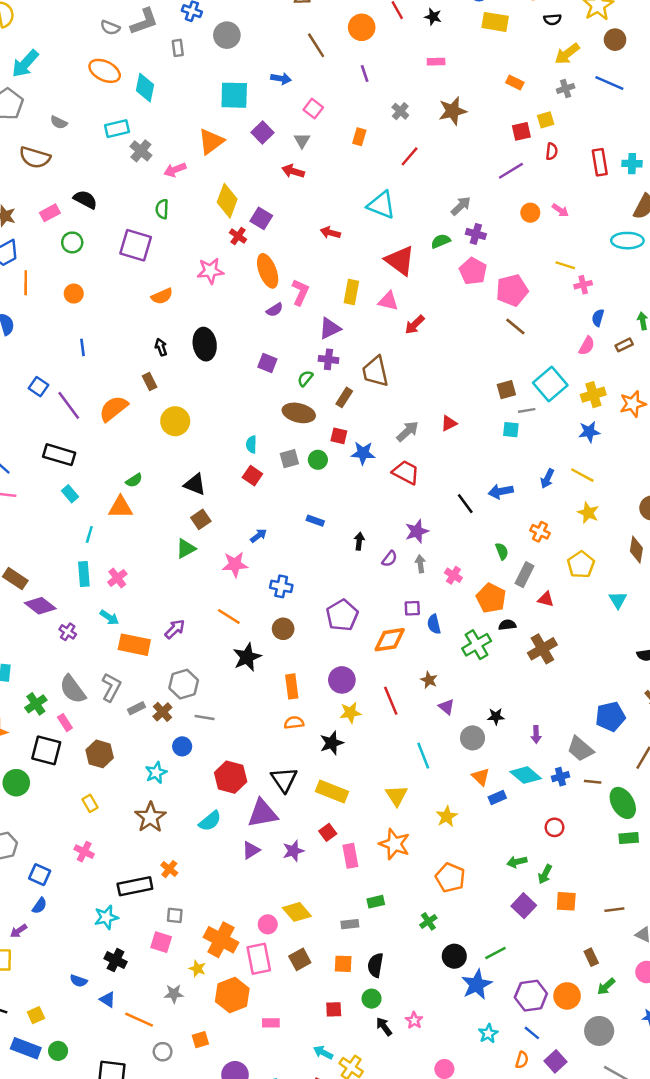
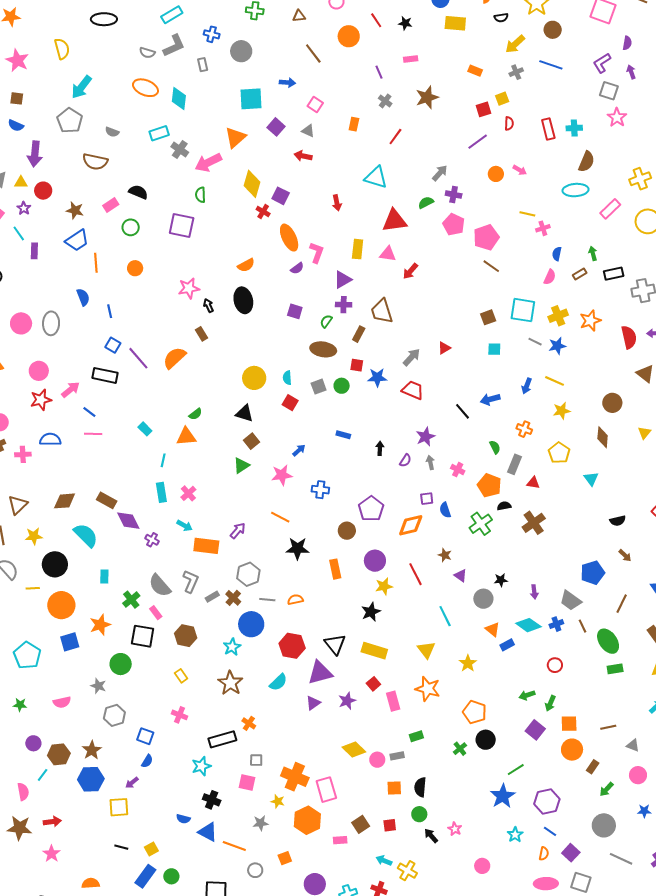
purple line: (365, 74) -> (379, 72), moved
gray triangle: (302, 140) -> (308, 131), turned -32
pink arrow: (175, 170) -> (208, 162), size x1.5
red arrow: (330, 233) -> (337, 203), turned -112
red triangle: (400, 261) -> (395, 221), turned -40
pink star: (210, 271) -> (189, 288), moved
orange semicircle: (162, 296) -> (246, 265), moved
blue line: (83, 347) -> (110, 311), moved
cyan square: (550, 384) -> (523, 310), turned -36
gray line: (527, 410) -> (535, 342), moved, turned 40
yellow circle: (175, 421) -> (254, 378), moved
black rectangle: (59, 455) -> (105, 375), moved
yellow star: (588, 513) -> (562, 411), turned -30
purple diamond: (40, 606) -> (128, 521), turned 30
brown circle: (283, 629) -> (347, 531), moved
black star: (247, 657) -> (297, 548), turned 30
orange semicircle: (294, 723) -> (295, 600), moved
blue circle: (182, 746) -> (251, 624), size x1.6
brown line: (593, 782) -> (582, 626), turned 64
pink circle: (268, 924) -> (377, 760), moved
black circle: (454, 956) -> (486, 740), moved
brown rectangle: (591, 957) -> (593, 767), turned 64
brown square: (300, 959) -> (361, 824), moved
orange circle: (567, 996) -> (572, 750), moved
blue triangle: (108, 1000) -> (208, 832), size x1.5
blue rectangle: (26, 1048) -> (145, 876), turned -70

